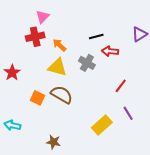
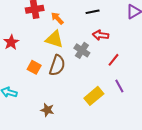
red arrow: (110, 51) -> (101, 35), moved
gray cross: (87, 63) -> (82, 50), moved
brown semicircle: (62, 95) -> (57, 65), turned 75

